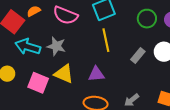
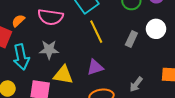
cyan arrow: (28, 47) -> (21, 57), turned -105

